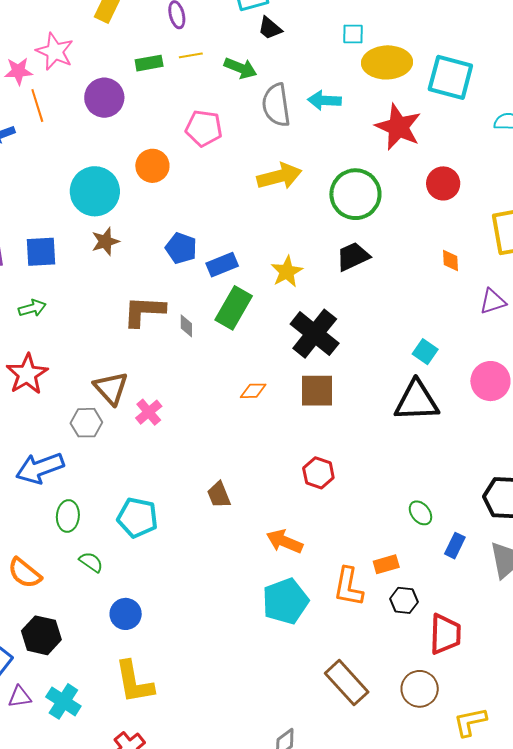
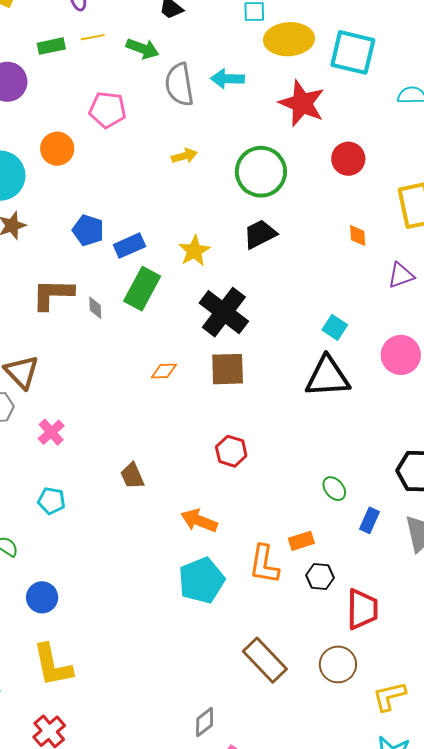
yellow arrow: (279, 176) -> (184, 156), size x0.6
pink cross: (149, 412) -> (51, 432), moved
cyan pentagon: (137, 518) -> (51, 501), size x0.7

